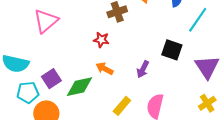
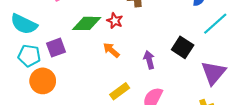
purple arrow: (143, 69) -> (149, 60), turned 126
green diamond: (79, 87) -> (87, 23), moved

